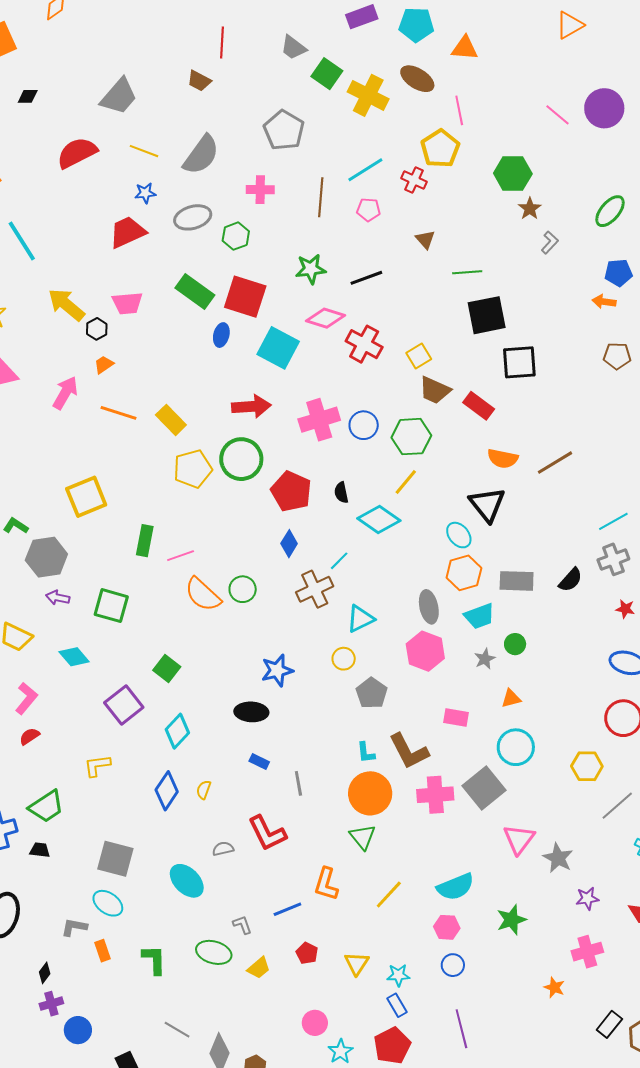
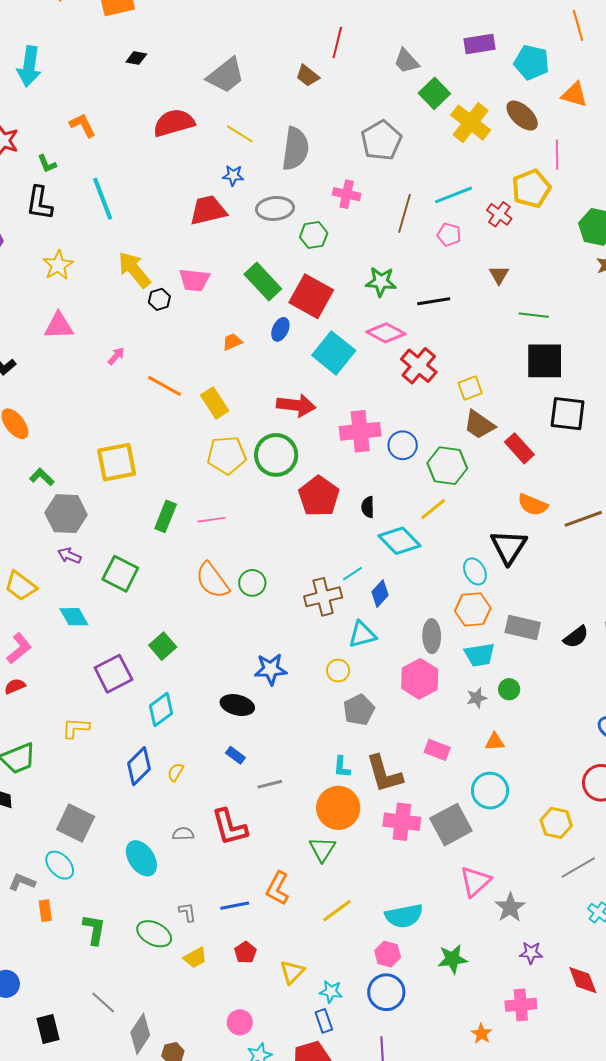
gray semicircle: (201, 155) -> (295, 149), turned -39
orange trapezoid: (104, 365) -> (232, 342), moved
pink arrow: (65, 393) -> (116, 356), size x0.6
blue diamond: (289, 544) -> (380, 594), moved
pink line: (181, 556) -> (212, 520), moved
gray line: (298, 783) -> (270, 784), turned 75
blue circle: (453, 965) -> (386, 992), size x1.6

